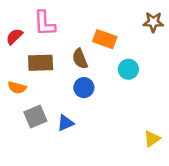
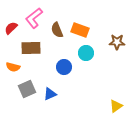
brown star: (153, 22) -> (117, 42), moved
pink L-shape: (45, 23) -> (34, 18), turned 55
brown semicircle: (80, 59) -> (57, 30), moved
cyan circle: (128, 69) -> (86, 53), moved

